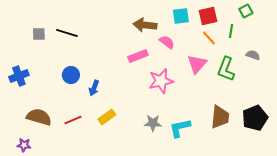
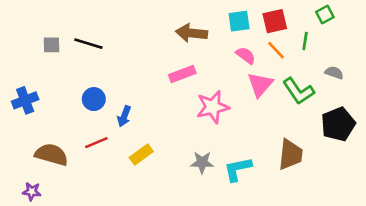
pink semicircle: (167, 42) -> (246, 55), moved
green L-shape: (226, 69) -> (298, 91), turned -55
black pentagon: (255, 118) -> (338, 124), moved
red line: (73, 120) -> (96, 143), moved

